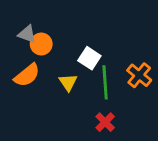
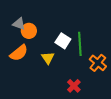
orange cross: (139, 75) -> (98, 63), moved
green line: (105, 82) -> (80, 44), moved

